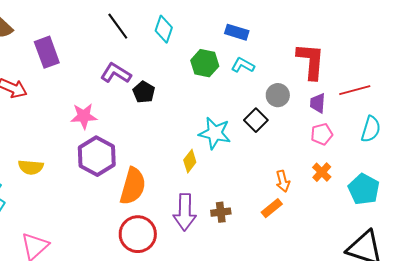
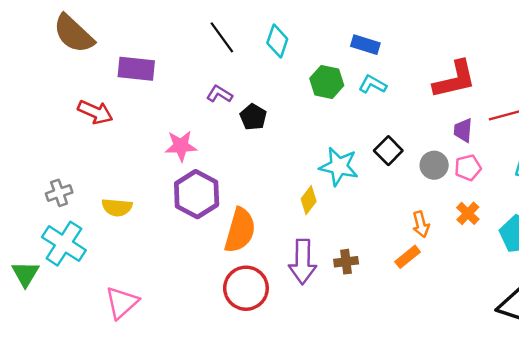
purple rectangle: (47, 52) -> (136, 69), turned -64
red L-shape: (311, 61) -> (455, 80), turned 72
purple L-shape: (116, 73) -> (219, 94), size x0.7
gray circle: (278, 95) -> (434, 165), moved

